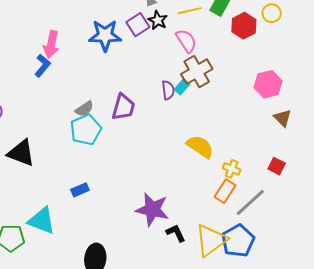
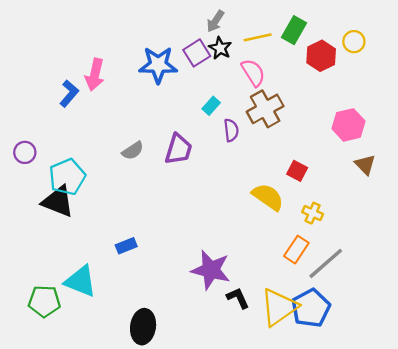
blue L-shape: (43, 66) -> (69, 94), moved
cyan rectangle: (182, 87) -> (211, 106), moved
cyan pentagon: (86, 130) -> (67, 177), moved
red square: (277, 166) -> (297, 171), moved
yellow cross: (232, 169) -> (313, 213), moved

